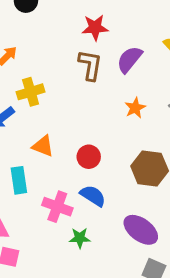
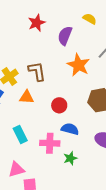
brown L-shape: (90, 65) -> (37, 71), moved
orange star: (135, 108) -> (78, 65), size x1.6
orange triangle: (43, 146) -> (27, 97), moved

